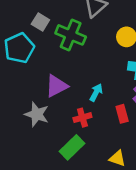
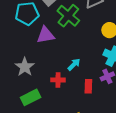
purple triangle: (56, 86) -> (46, 35), moved
green rectangle: (72, 147) -> (31, 97), moved

